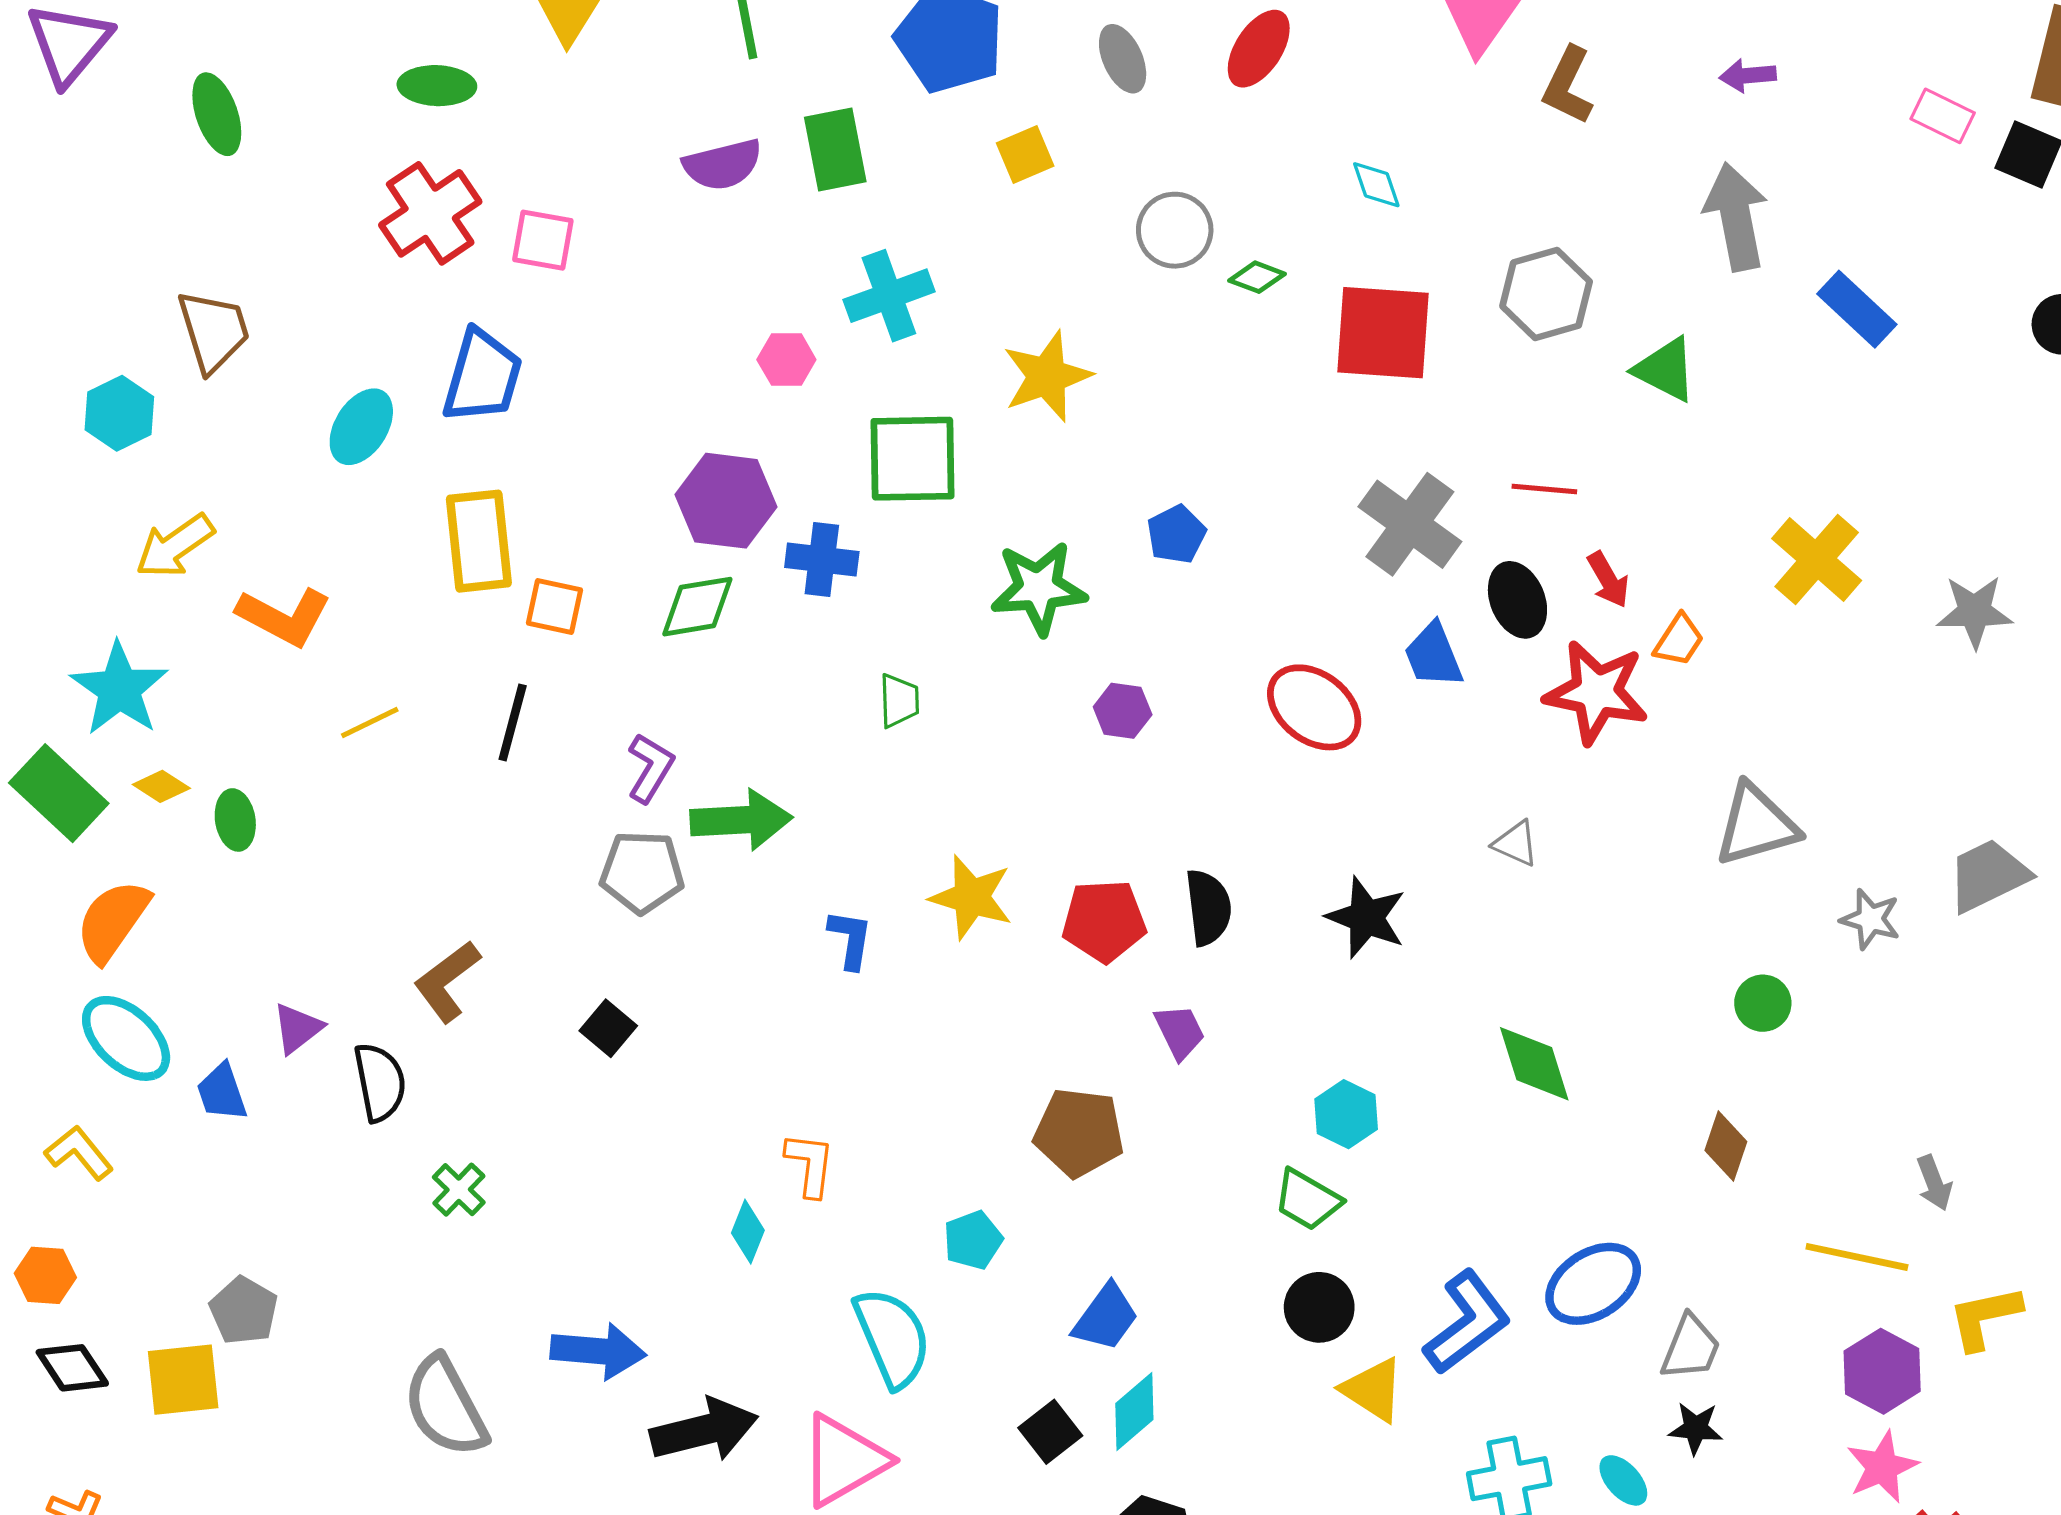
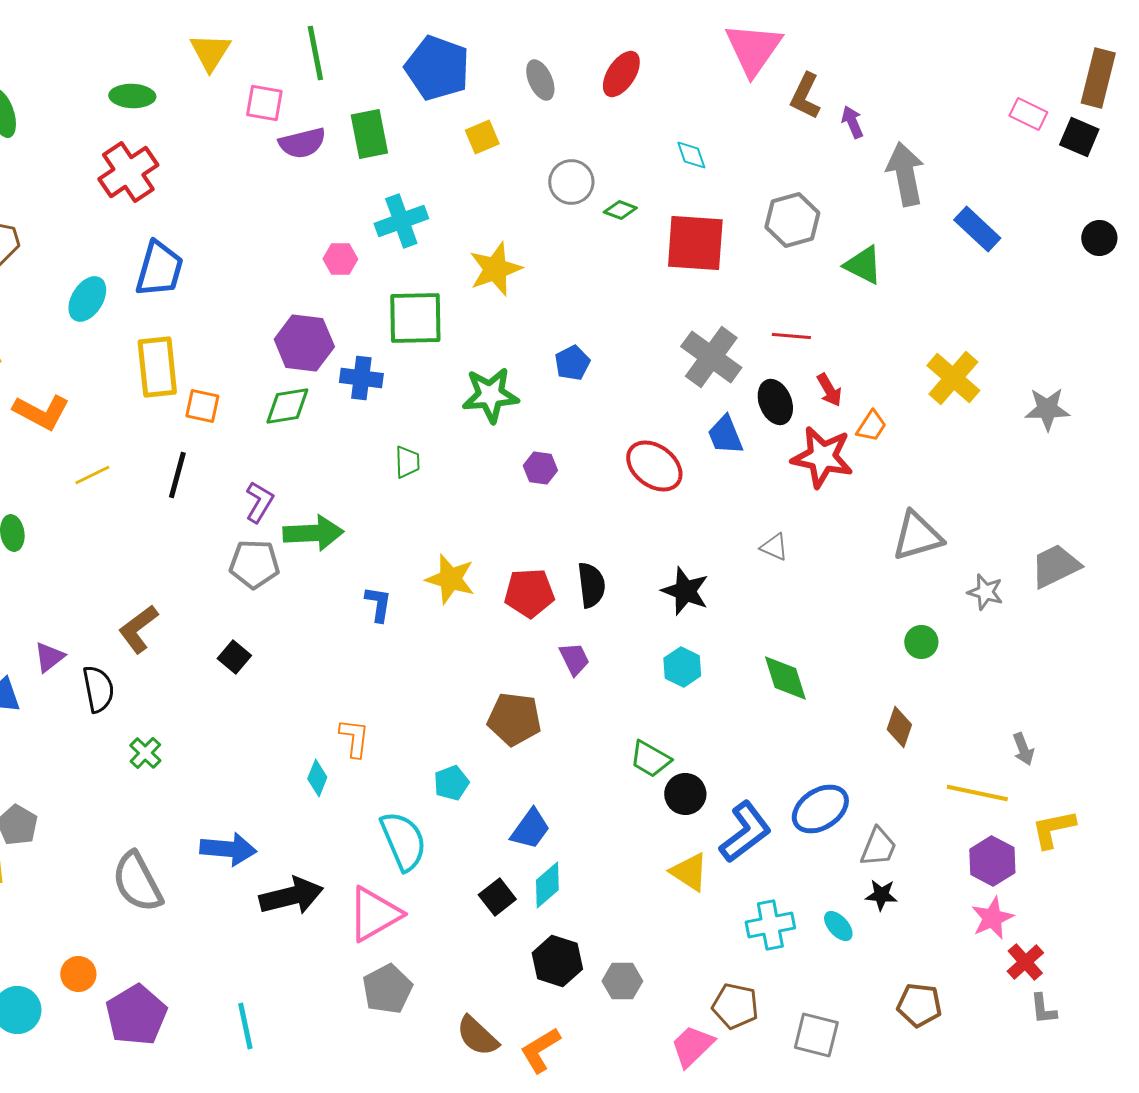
purple arrow: (1748, 76) -> (852, 122), moved, turned 72
pink square: (543, 240) -> (264, 103), moved
cyan hexagon: (1346, 1114) -> (682, 667), moved
black circle: (1319, 1307) -> (685, 794), moved

